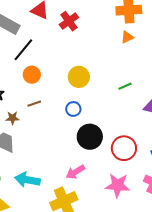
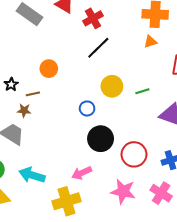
black line: (23, 50) -> (98, 48), moved
yellow circle: (79, 77) -> (112, 86), moved
brown line: (34, 104) -> (33, 94), moved

